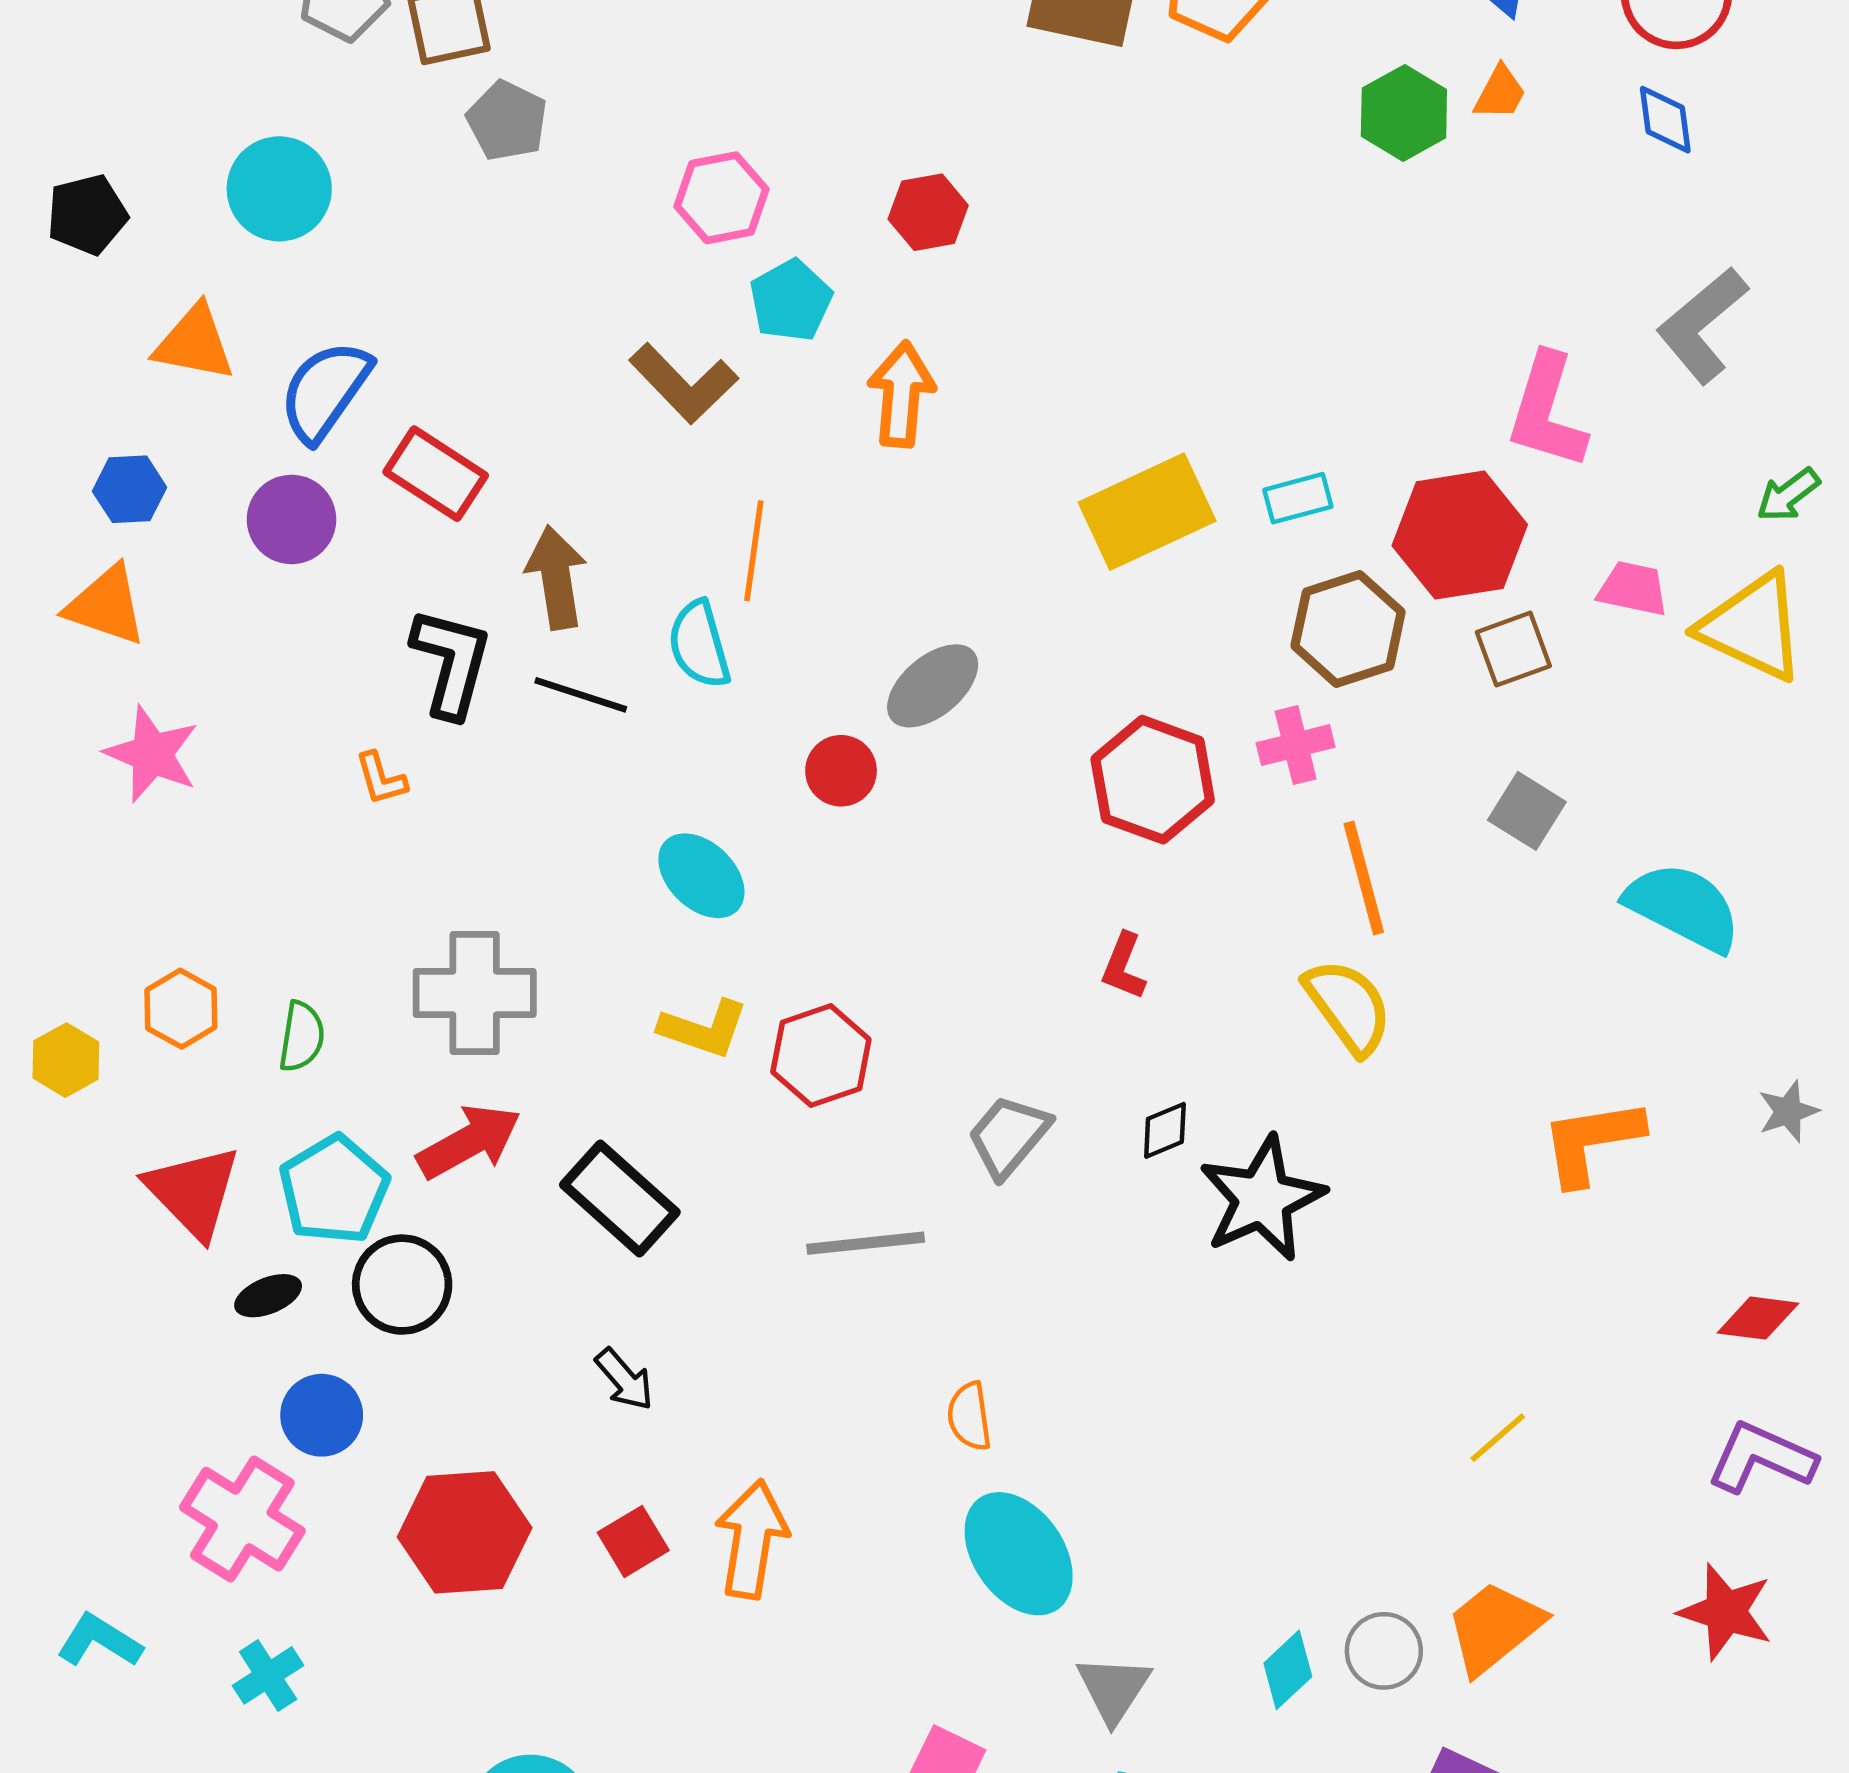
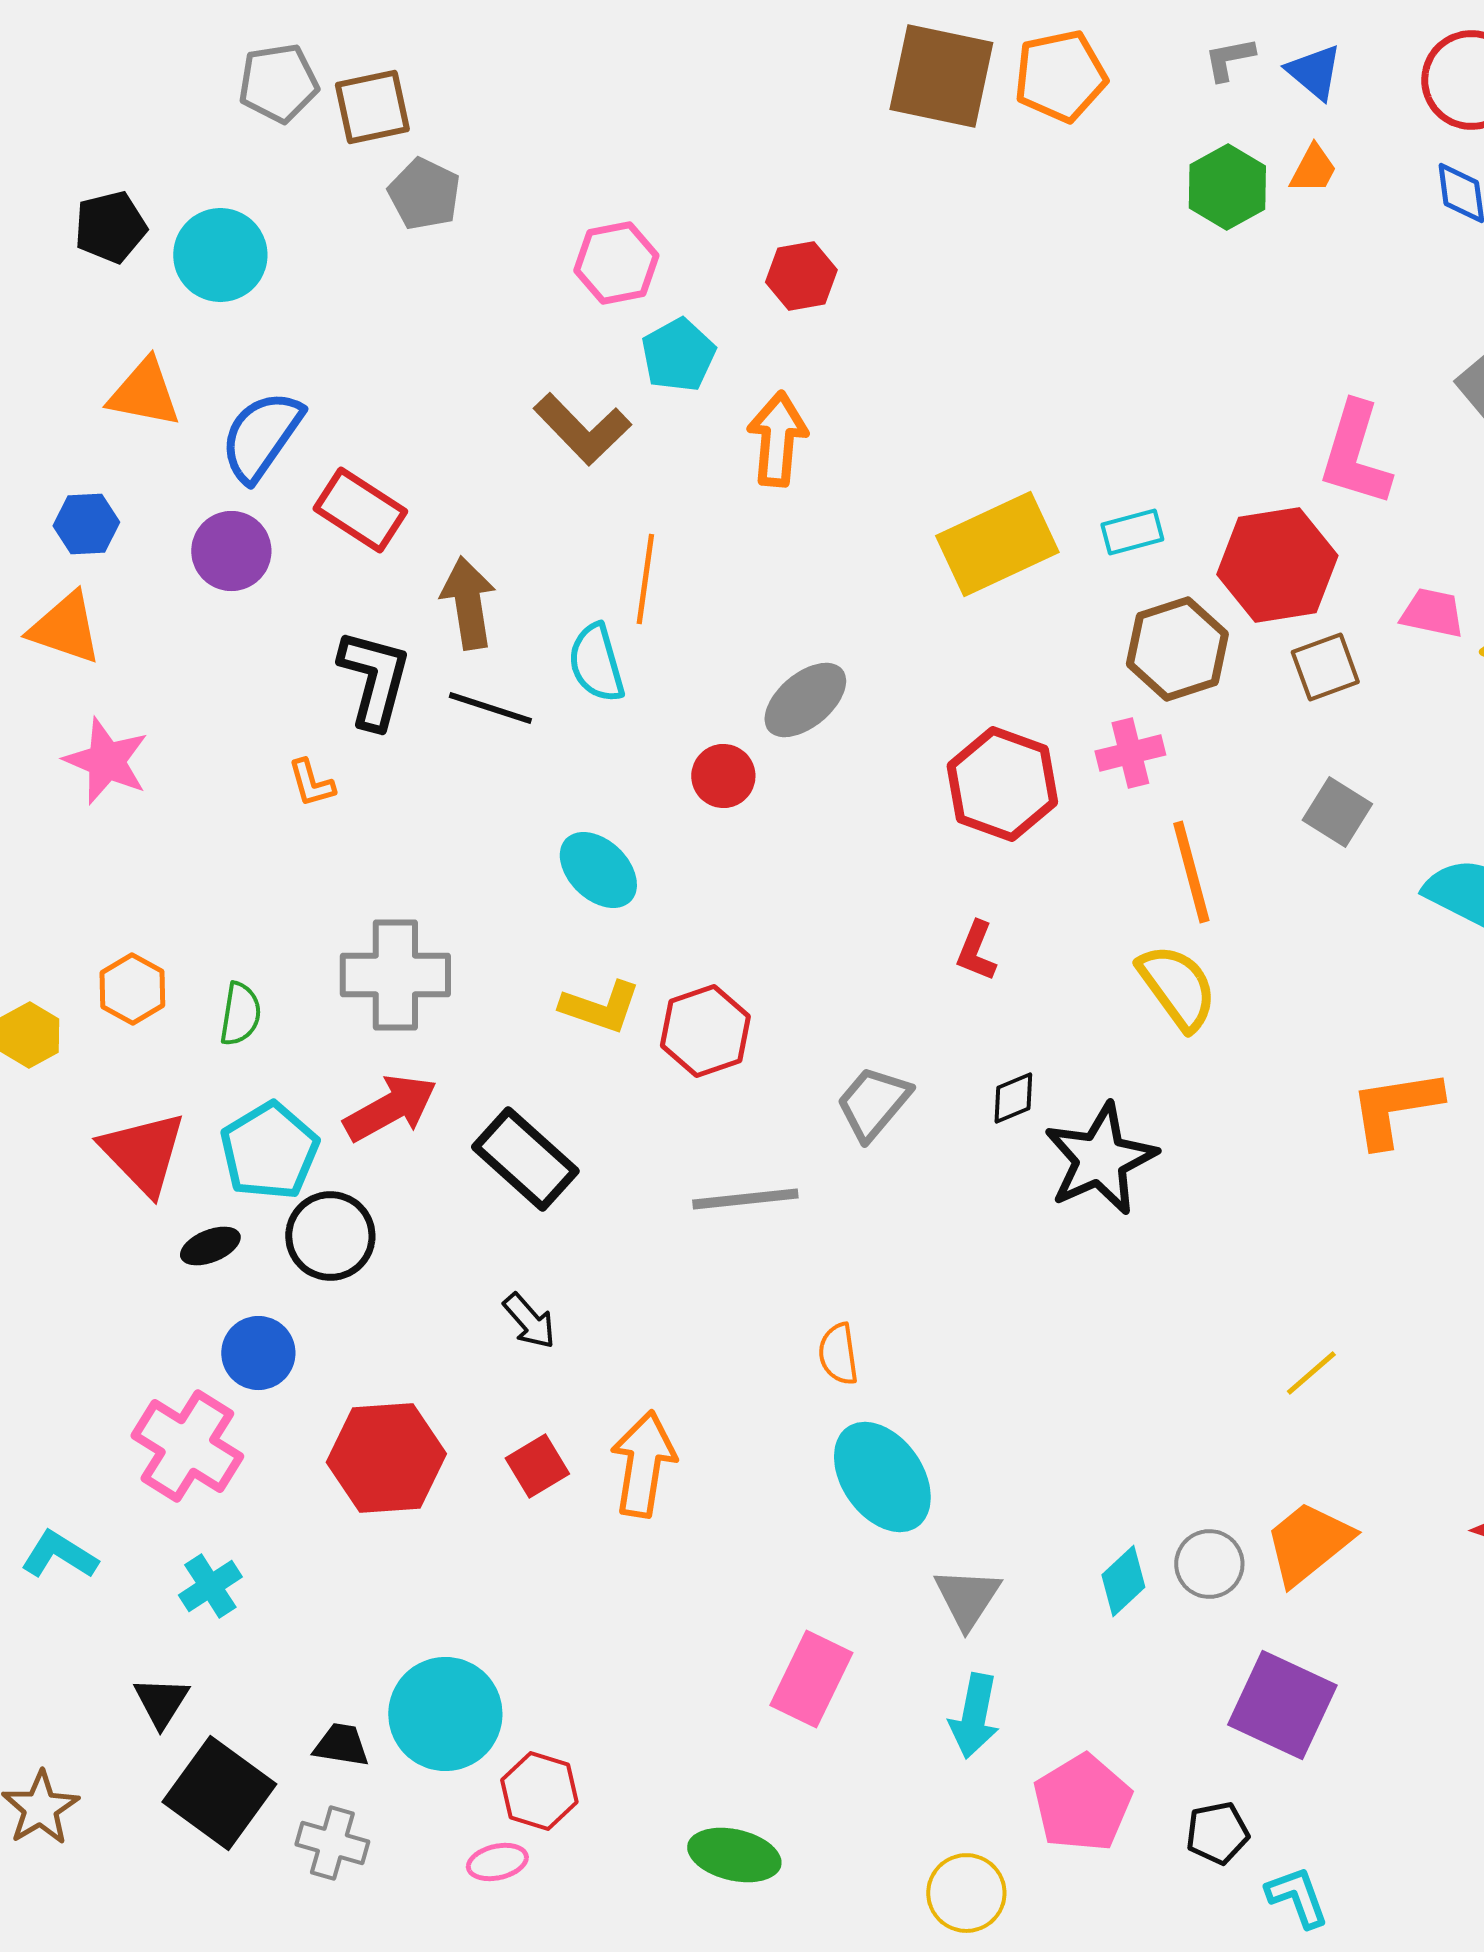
black pentagon: (87, 215) -> (110, 227), moved

